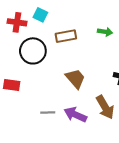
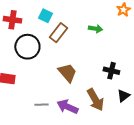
cyan square: (40, 15) -> (45, 16), moved
brown rectangle: (66, 36) -> (58, 33), turned -42

